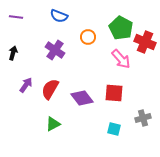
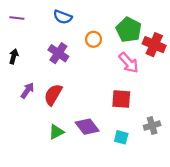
purple diamond: (82, 98) -> (87, 127), moved

